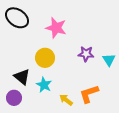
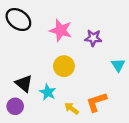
purple star: (86, 54) -> (93, 38), moved
yellow circle: (45, 58) -> (64, 66), moved

